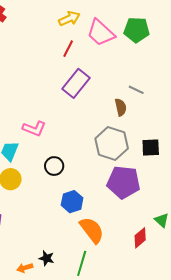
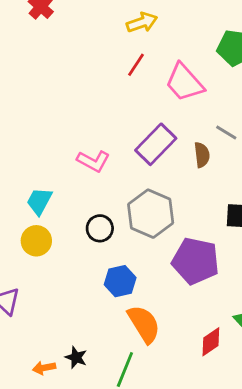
pink trapezoid: (101, 33) -> (184, 82), moved
purple rectangle: (76, 83) -> (156, 144), moved
pink L-shape: (34, 129) -> (93, 161), moved
gray hexagon: (112, 143) -> (151, 214), moved

